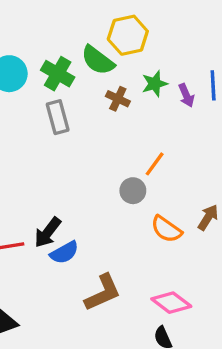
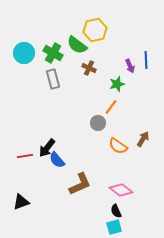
green star: (155, 84) -> (117, 84), moved
blue semicircle: (64, 253) -> (57, 160), turned 78

